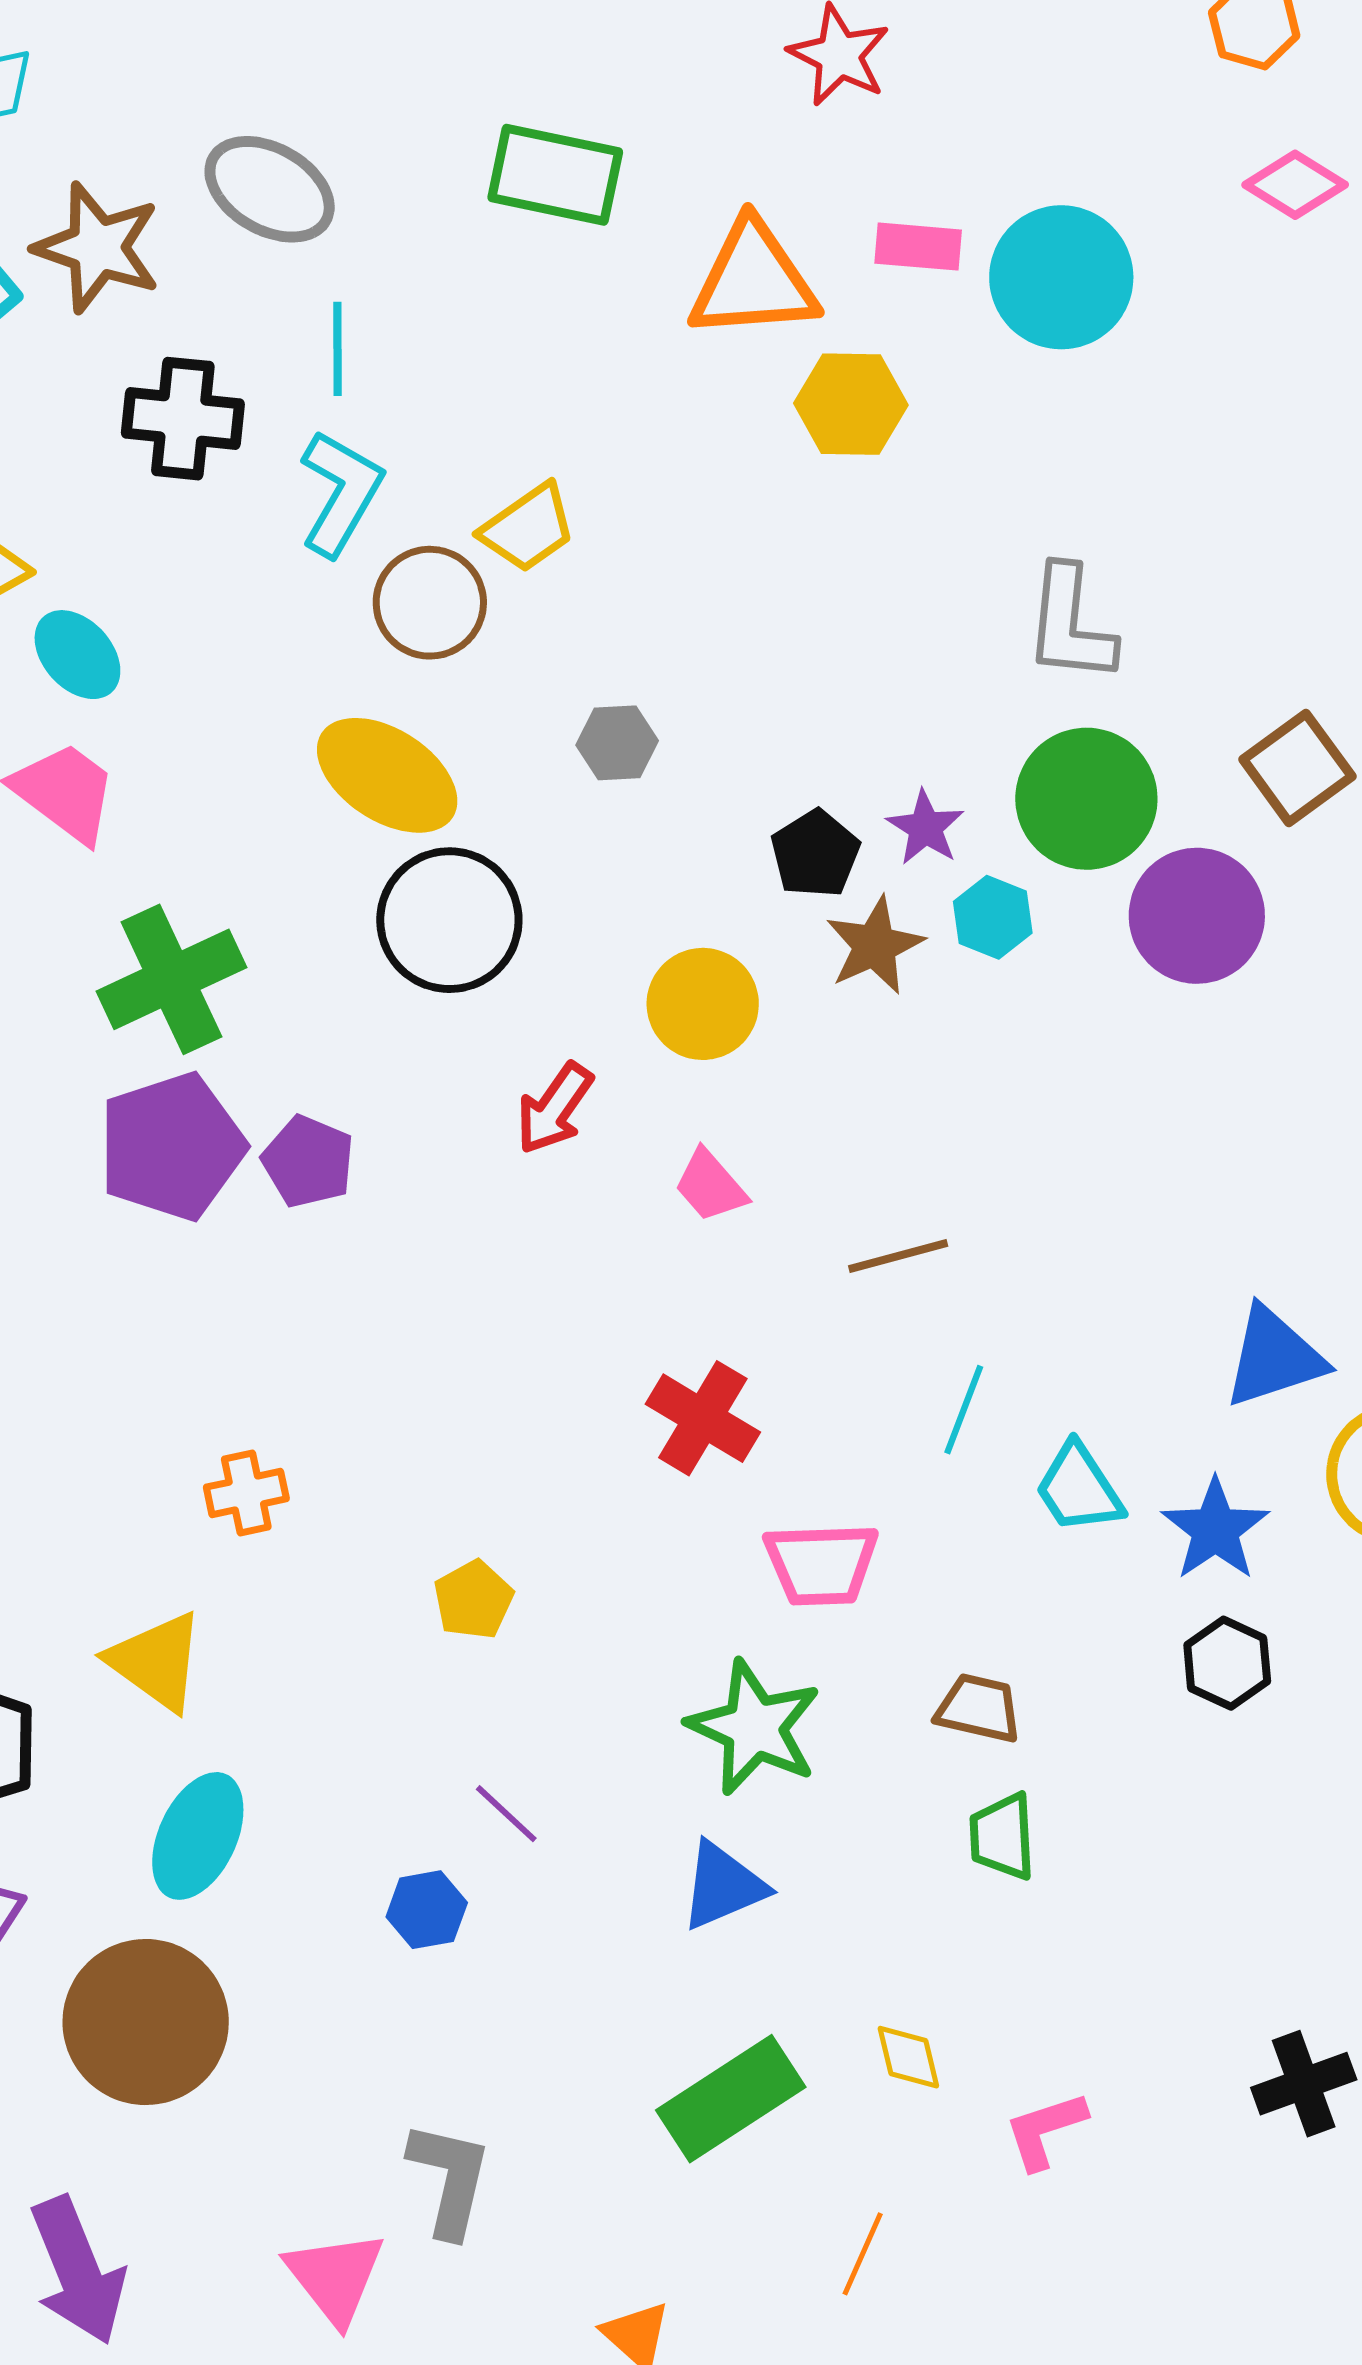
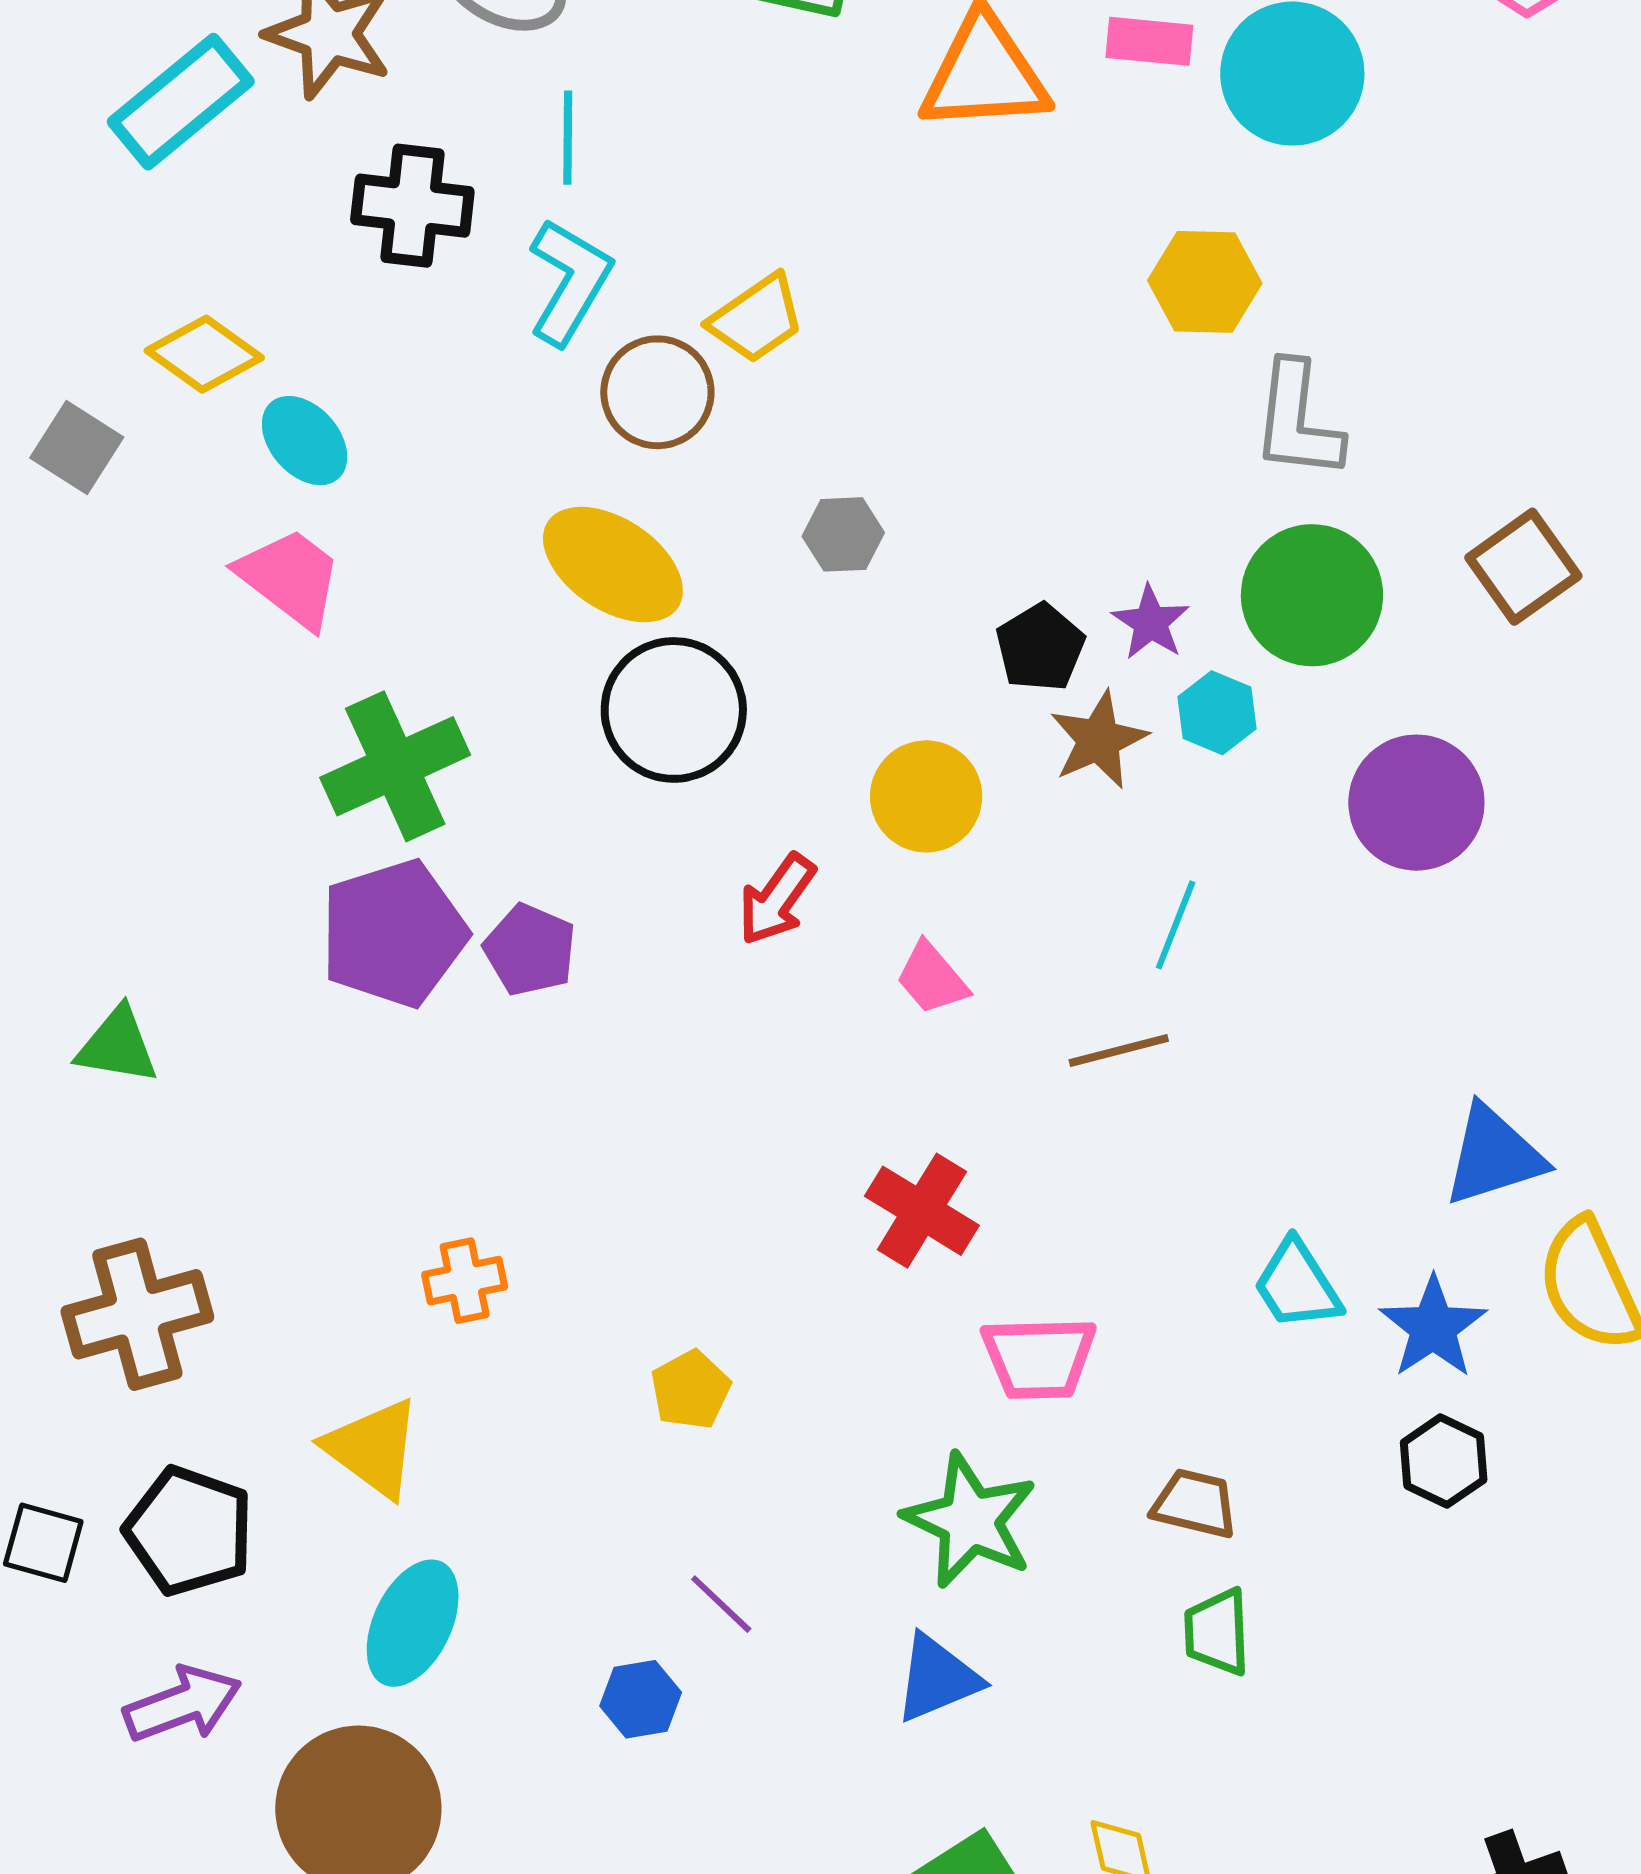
yellow hexagon: (851, 404) -> (1205, 282), moved
purple circle: (1197, 916) -> (1416, 803), moved
cyan line: (964, 1410) -> (1176, 925), moved

